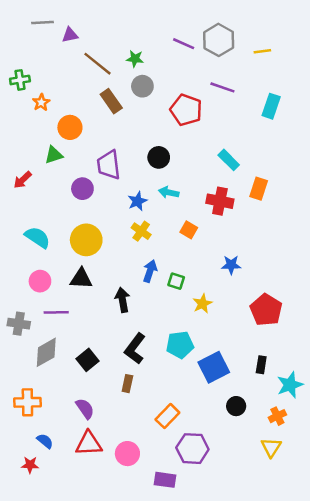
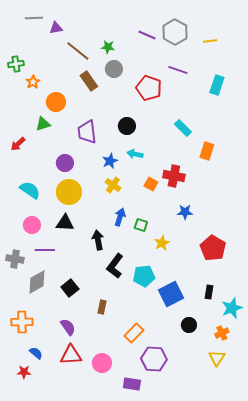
purple circle: (82, 189) -> (65, 163), moved
red cross: (220, 201) -> (174, 176), moved
black L-shape: (135, 349) -> (115, 266), moved

